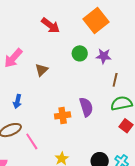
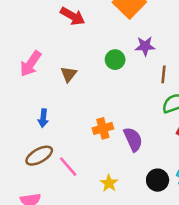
green circle: (80, 53) -> (115, 60), moved
purple semicircle: (86, 107) -> (133, 139), moved

